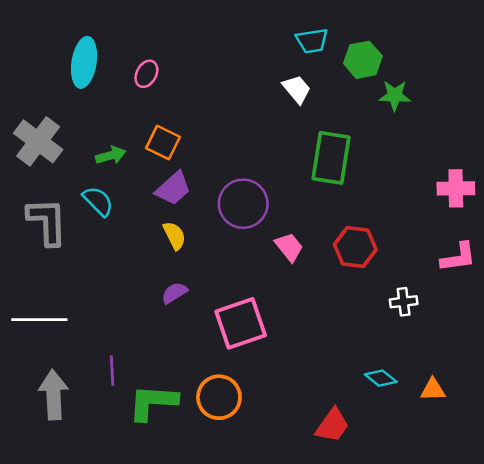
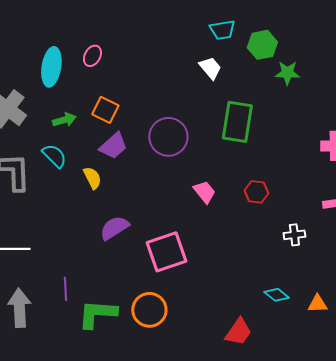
cyan ellipse: (84, 62) -> (51, 67), moved
purple circle: (243, 204) -> (168, 137), moved
yellow semicircle: (174, 236) -> (92, 178), moved
red hexagon: (355, 247) -> (256, 192), size x0.7
purple semicircle: (174, 293) -> (114, 228), size x1.4

